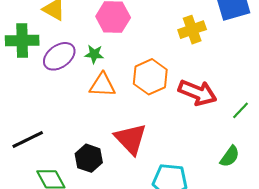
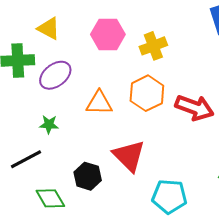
yellow cross: (192, 30) -> (153, 46), moved
green star: (94, 54) -> (49, 124), moved

